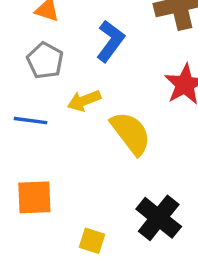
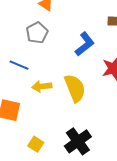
blue L-shape: (110, 41) -> (85, 44), moved
yellow arrow: (84, 101) -> (42, 86), moved

